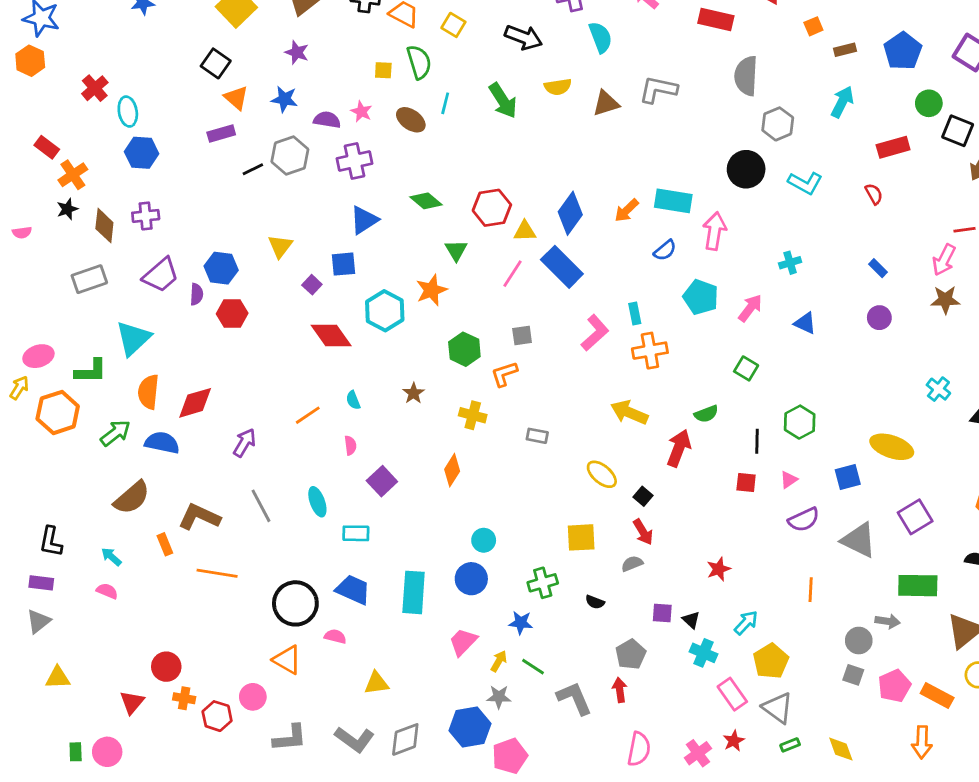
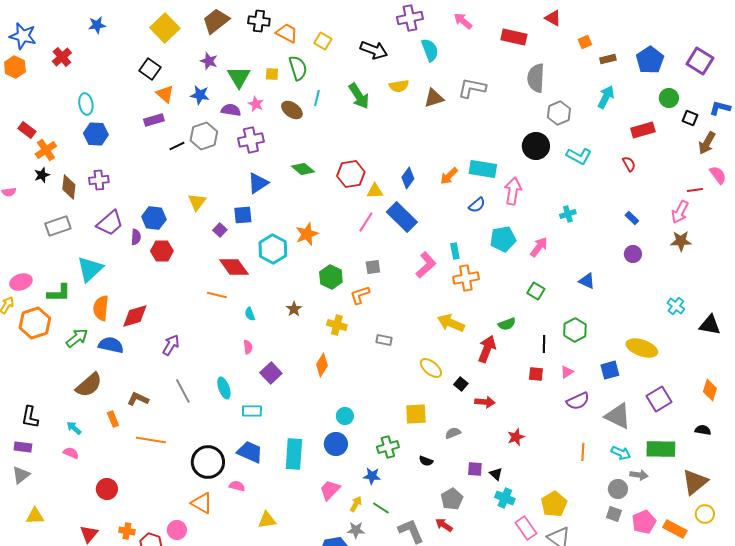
red cross: (95, 88) -> (62, 57), moved
black square: (958, 131) -> (690, 118), size x0.7
blue diamond: (570, 213) -> (408, 178), size x0.7
green triangle: (456, 250) -> (239, 77), moved, size x1.4
cyan pentagon: (701, 297) -> (503, 239), turned -30
blue triangle: (805, 323) -> (587, 281), moved
orange line: (308, 415) -> (217, 295), moved, turned 48
brown L-shape: (199, 517) -> (138, 399), size x0.7
red arrow: (643, 532) -> (485, 402), moved, turned -54
cyan arrow: (746, 623) -> (621, 453), moved, turned 72
red circle: (166, 667) -> (107, 489), moved
red arrow: (620, 690) -> (444, 525), turned -48

